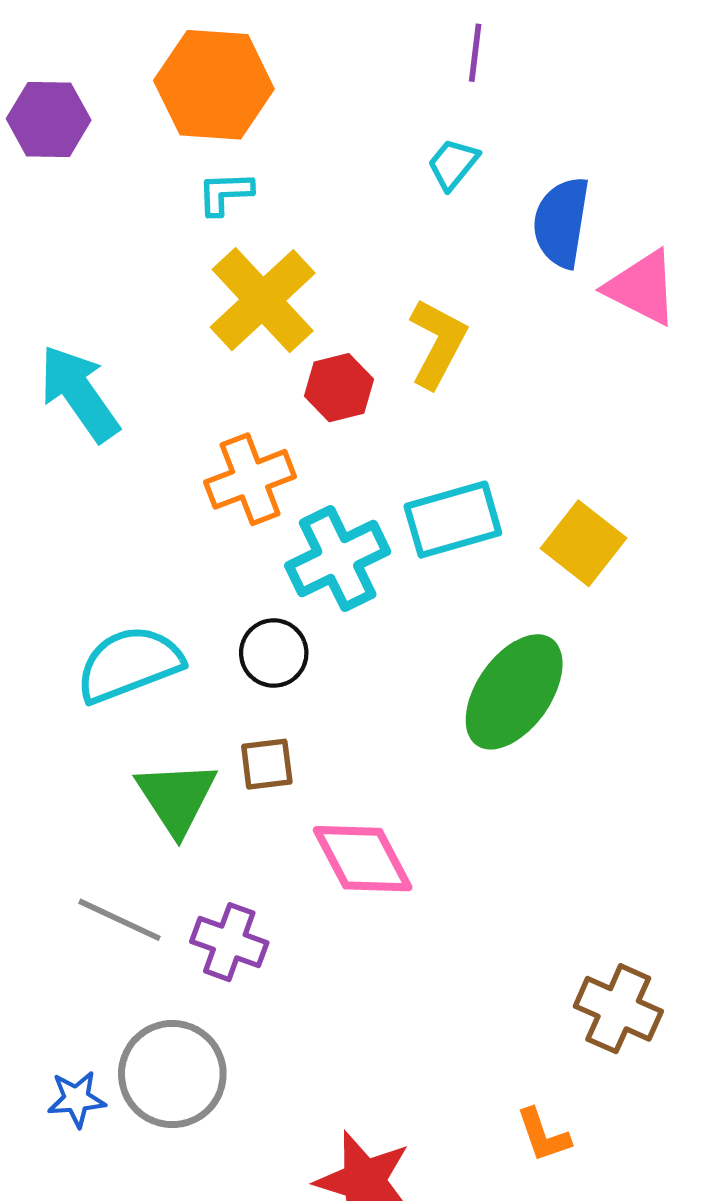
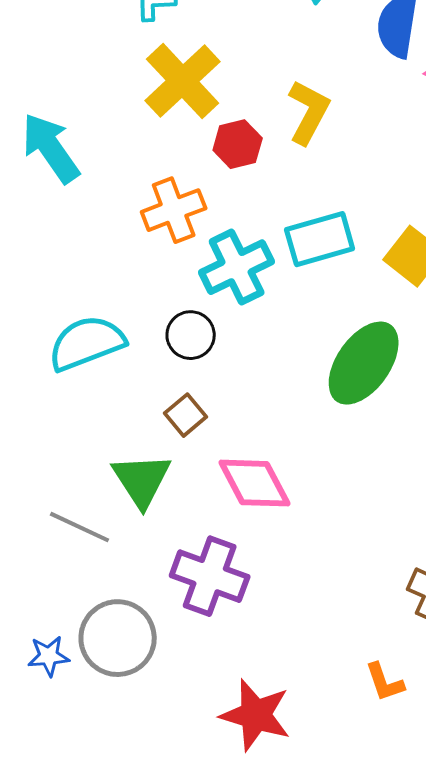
brown square: (267, 764) -> (186, 415), turned -33
green triangle: (176, 798) -> (142, 480), moved
purple cross: (229, 942) -> (210, 576), moved, size x1.4

